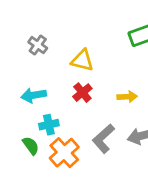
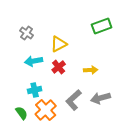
yellow triangle: (82, 60) -> (59, 44), turned -42
cyan arrow: (34, 95) -> (34, 61), moved
green semicircle: (31, 146) -> (22, 113), moved

